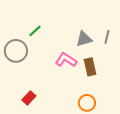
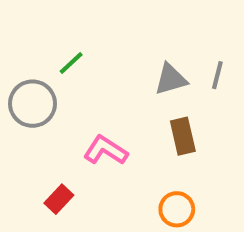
pink L-shape: (66, 60) -> (106, 150), moved

